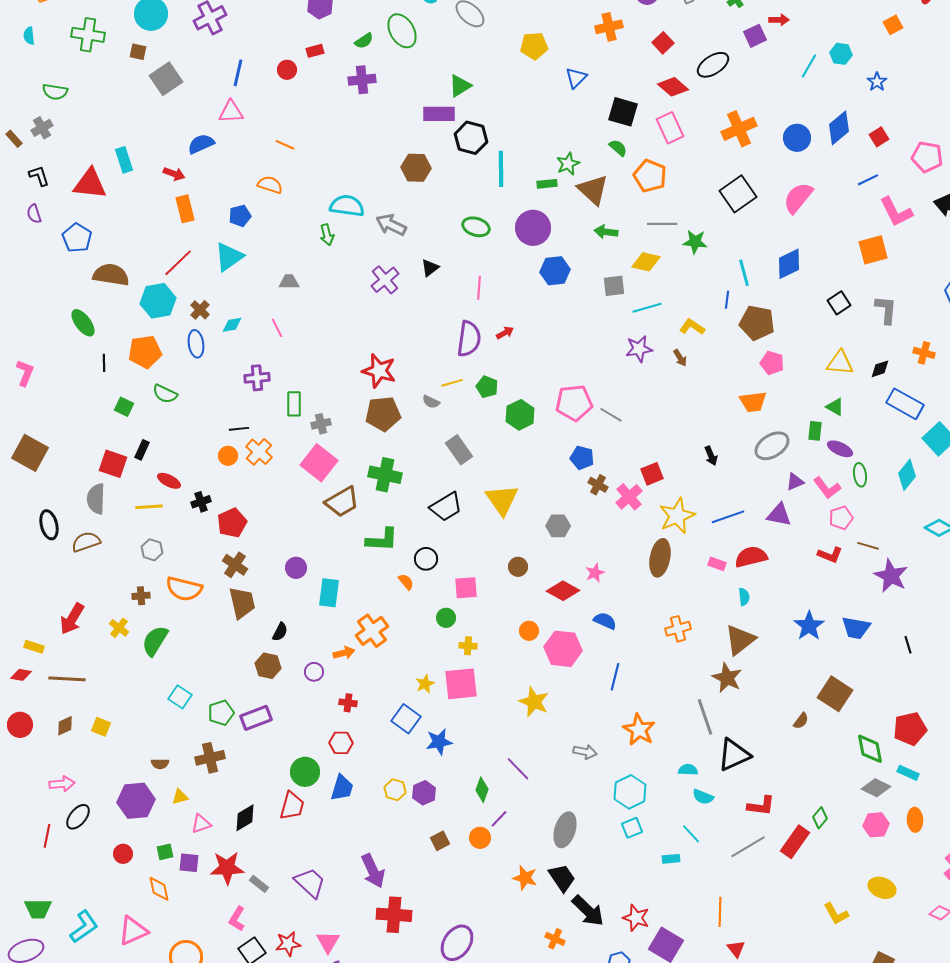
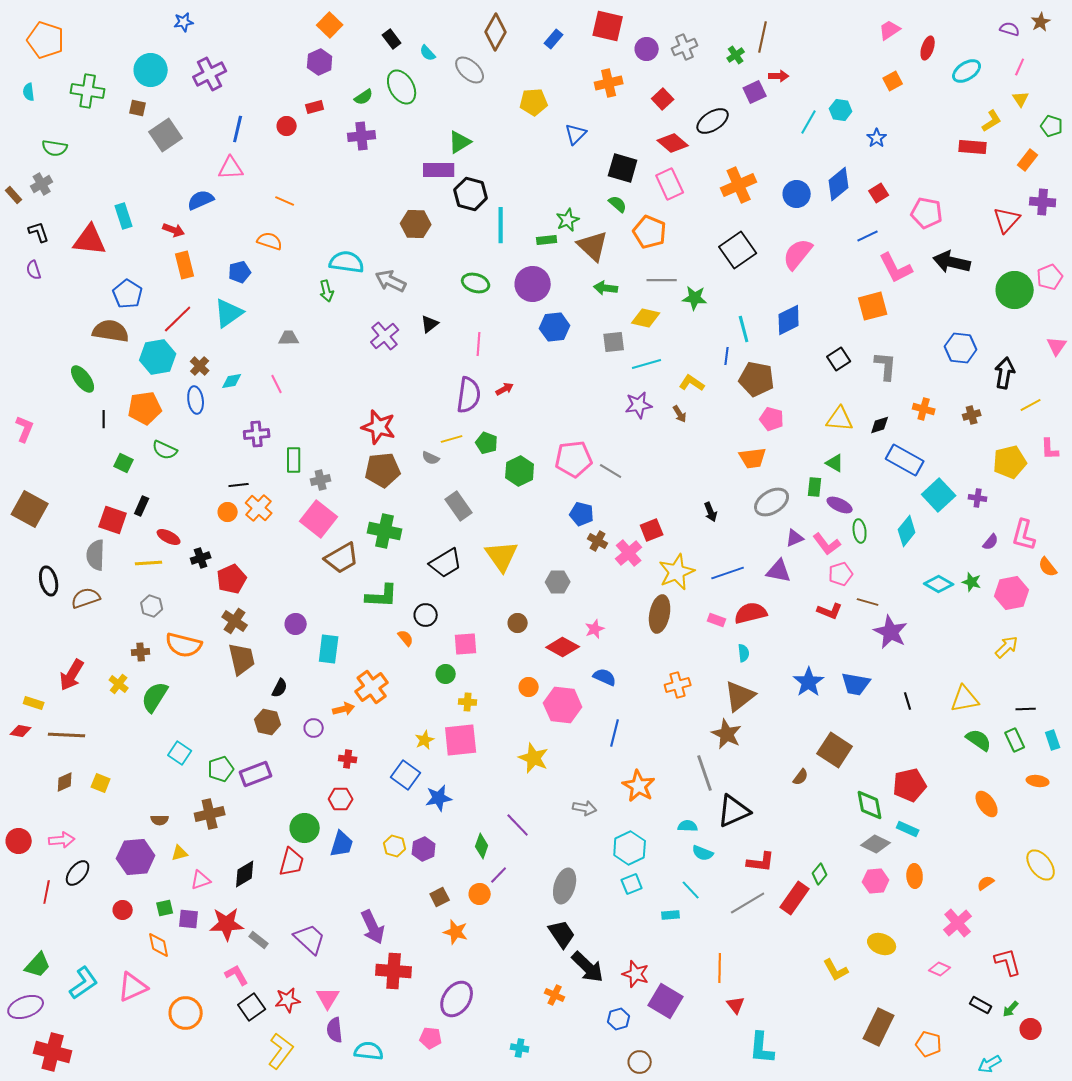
blue pentagon: (77, 238) -> (128, 294), moved
red circle: (20, 725) -> (19, 841), moved
orange star: (525, 878) -> (456, 932), moved
green trapezoid: (38, 909) -> (38, 965), turned -48
pink L-shape: (237, 919) -> (237, 975), turned 120

